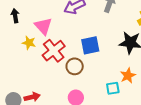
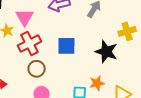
brown circle: (75, 66) -> (37, 69), moved

